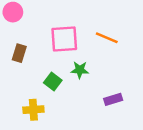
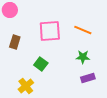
green star: (80, 70) -> (83, 57), moved
yellow cross: (33, 110) -> (26, 86), turned -35

